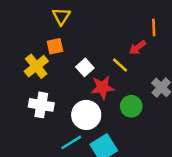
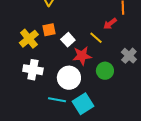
orange square: (55, 46) -> (49, 30), moved
cyan line: (71, 142) -> (57, 100), turned 42

